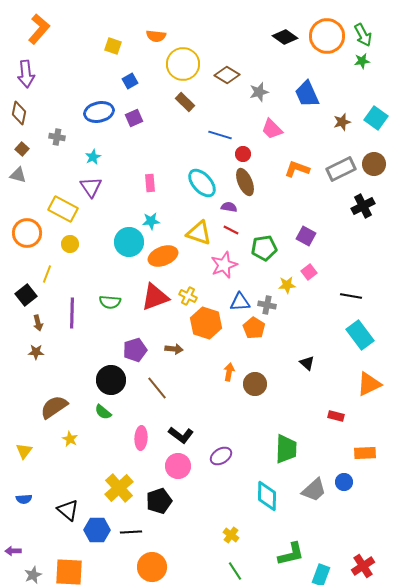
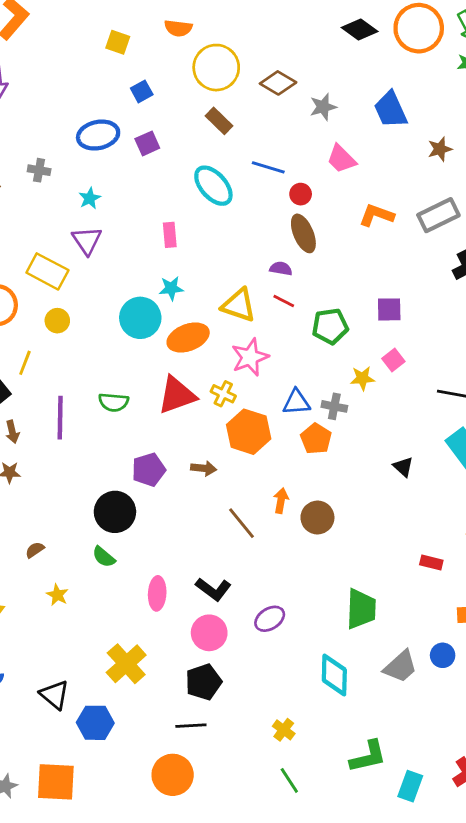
cyan ellipse: (202, 183) -> (213, 186), moved
purple square: (306, 236) -> (389, 309), turned -30
pink star: (224, 265) -> (250, 357), moved
black triangle: (307, 363) -> (403, 467), moved
brown line: (157, 388) -> (242, 523), moved
brown semicircle: (54, 407) -> (35, 550), size x0.5
black pentagon: (159, 501) -> (204, 682), moved
black line: (131, 532) -> (191, 726), moved

